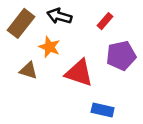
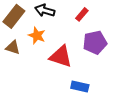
brown triangle: (28, 70) -> (13, 47), moved

